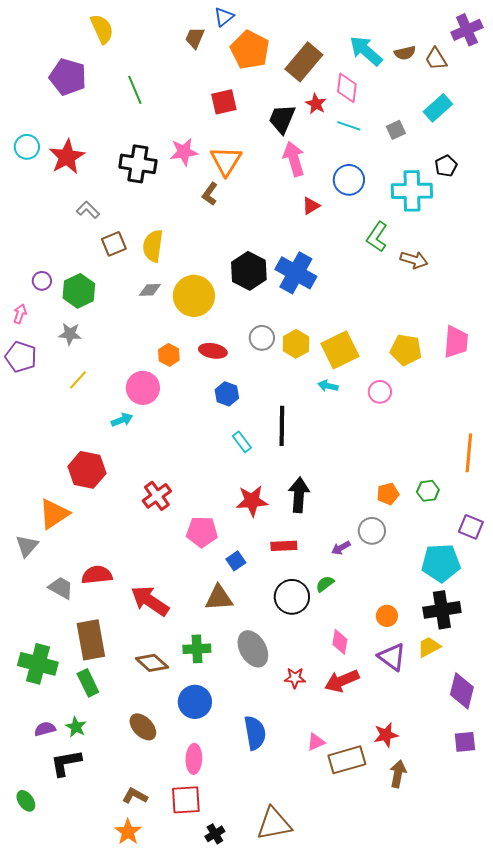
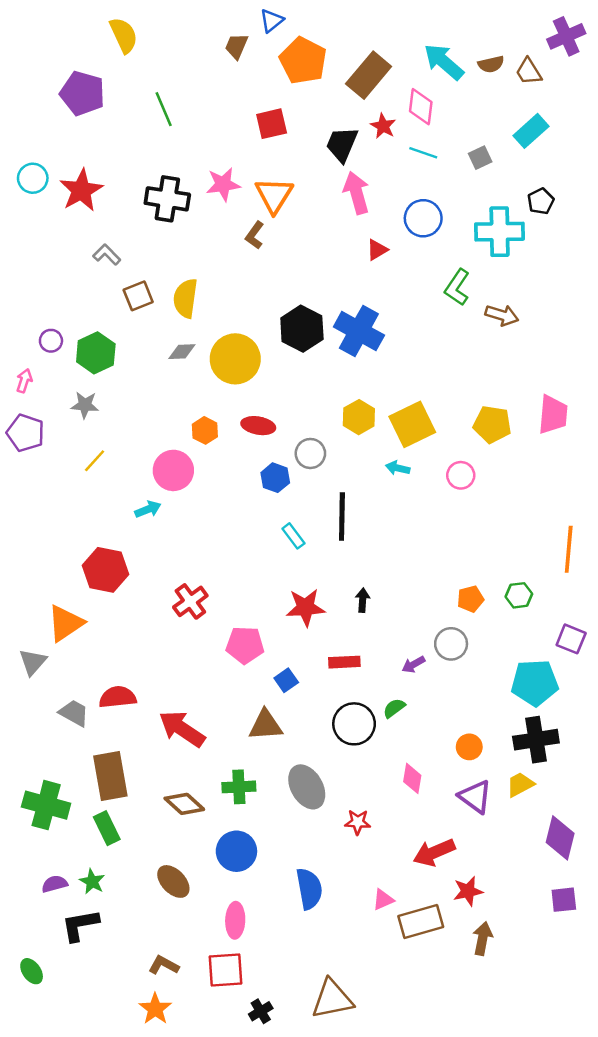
gray circle: (262, 338) -> (310, 453), moved
black arrow: (299, 495) -> (363, 600), size x0.6
red arrow: (342, 681) -> (434, 852), moved

